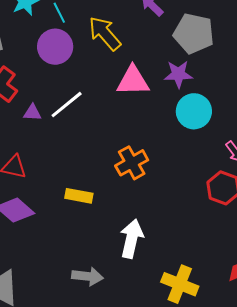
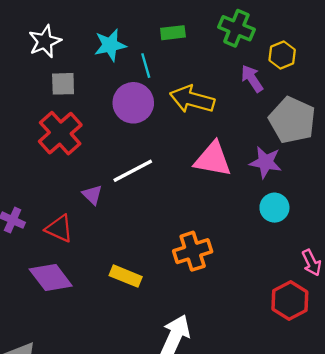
yellow arrow: (105, 33) -> (192, 99), turned -45
cyan circle: (194, 111) -> (274, 208), size x0.7
purple triangle: (32, 113) -> (92, 195), moved, turned 30

